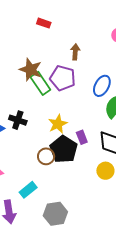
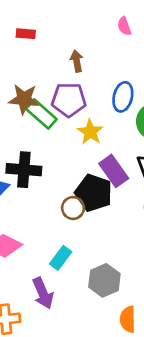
black cross: (18, 120) -> (24, 170), size x1.4
yellow star: (58, 124) -> (90, 132), moved
purple rectangle: (82, 137) -> (114, 171), size x1.6

